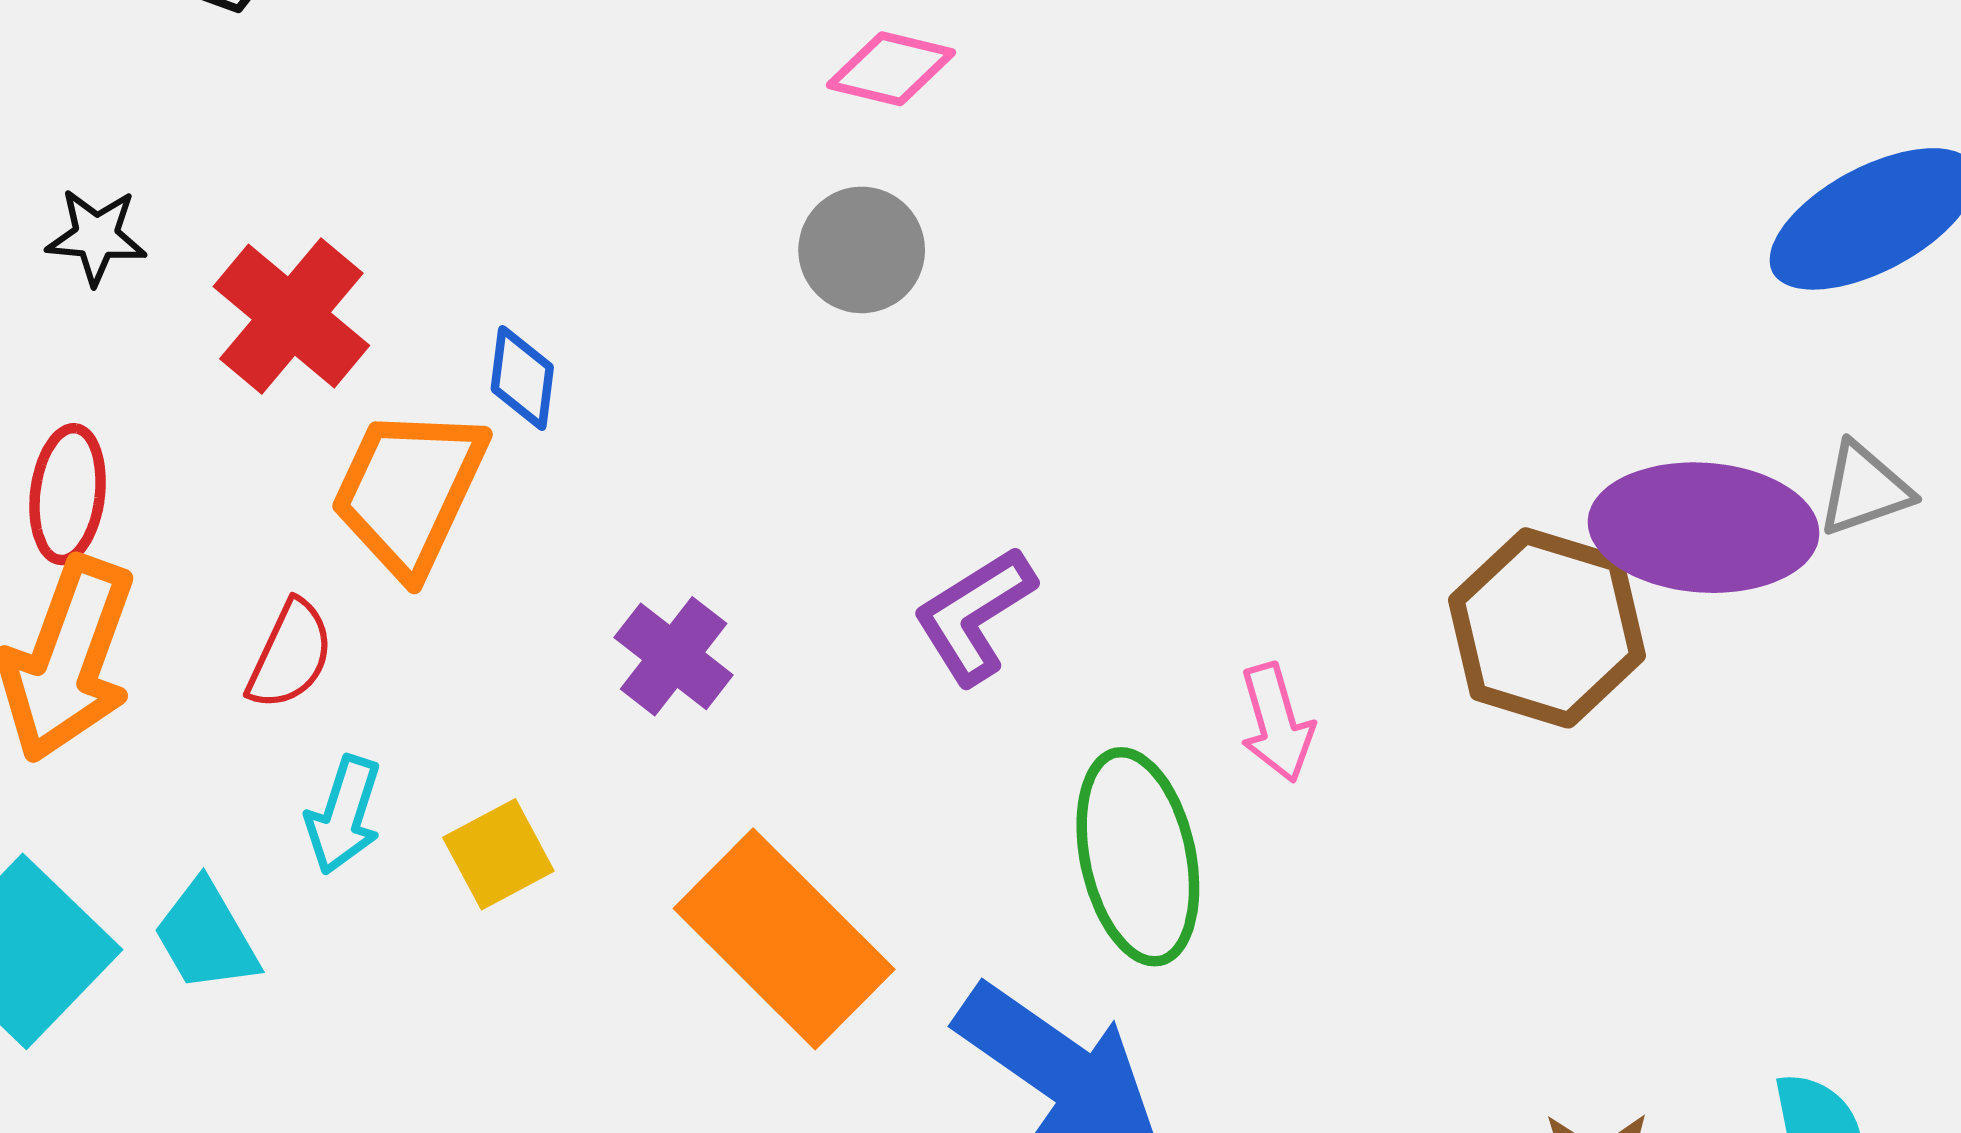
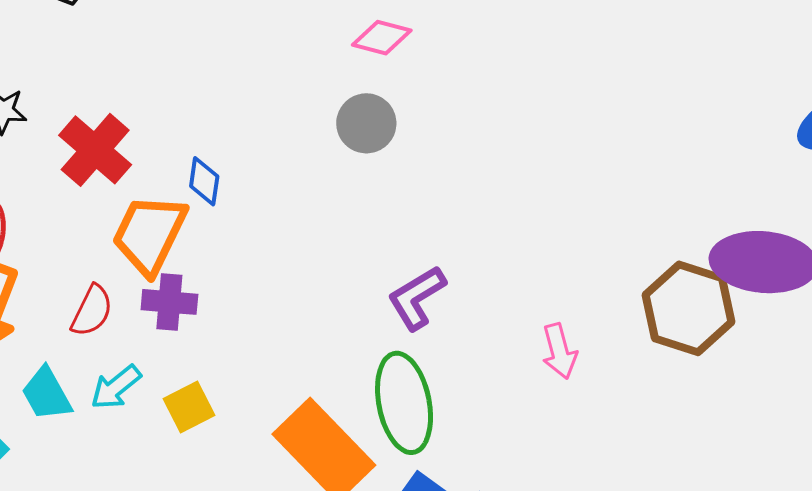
purple cross: (674, 656) -> (169, 302), moved, turned -34
cyan arrow: (344, 815) -> (116, 387), turned 32
green ellipse: (1138, 857) -> (404, 403), moved
cyan trapezoid: (206, 936) -> (47, 394), moved

